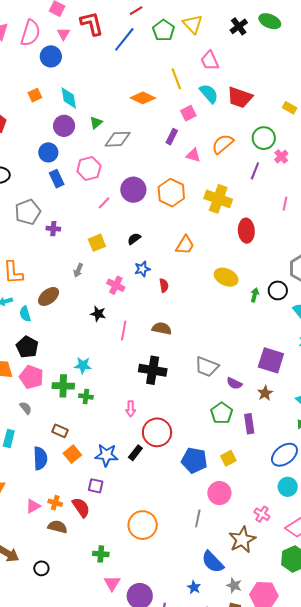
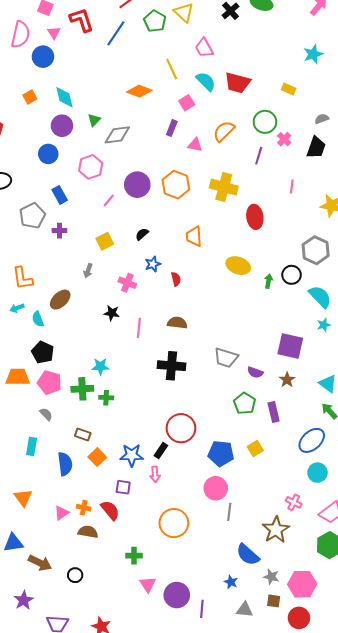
blue rectangle: (57, 179) -> (60, 195), moved
orange trapezoid: (185, 245) -> (194, 236), turned 150
pink arrow: (131, 409) -> (155, 474), moved
pink circle: (219, 493) -> (216, 488), moved

